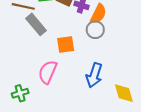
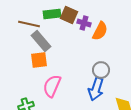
gray circle: (95, 30) -> (101, 70), moved
orange square: (66, 45) -> (39, 60), moved

